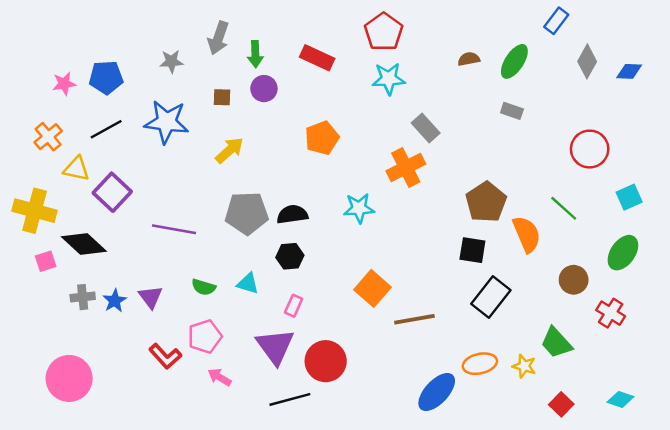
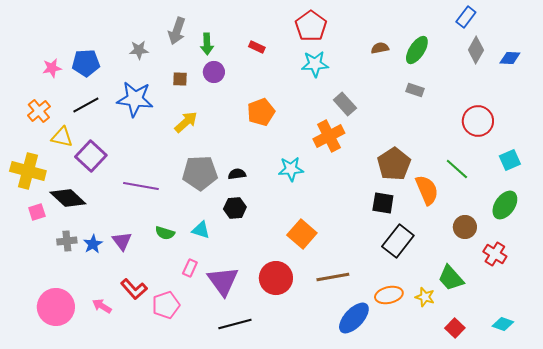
blue rectangle: (556, 21) -> (466, 17), moved
red rectangle: (317, 58) -> (257, 47), size x0.6
black semicircle: (292, 214) -> (237, 174), size x0.7
pink rectangle: (294, 306) -> (190, 268), moved
brown line: (414, 319) -> (333, 277), moved
pink pentagon: (205, 336) -> (166, 305), moved
red circle: (326, 361) -> (276, 278), moved
pink arrow: (220, 377) -> (102, 306), moved

